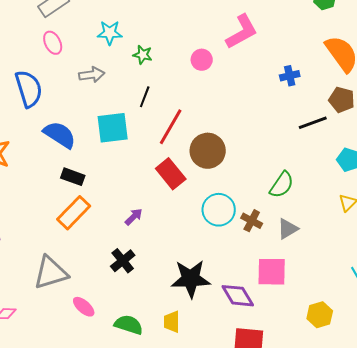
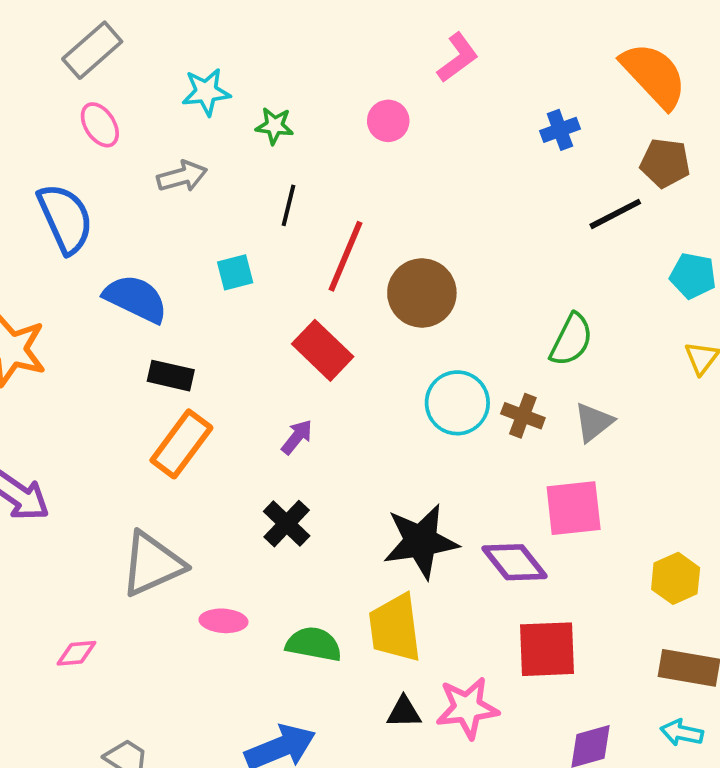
pink L-shape: (242, 32) -> (458, 58), size x0.7
cyan square: (113, 128) -> (235, 272), size x0.6
red rectangle: (171, 174) -> (323, 350), moved
pink ellipse: (84, 307) -> (223, 621), turned -30
yellow trapezoid: (172, 322) -> (395, 628), size x1.6

